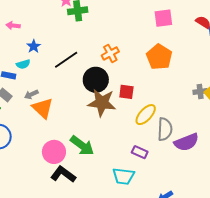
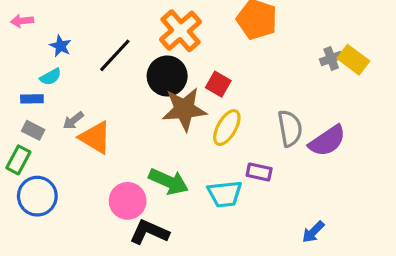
orange cross: (110, 53) -> (181, 31), size x1.5
red square: (126, 92) -> (218, 84), turned 35
yellow ellipse: (146, 115) -> (227, 128), moved
cyan trapezoid: (123, 176) -> (225, 194), moved

